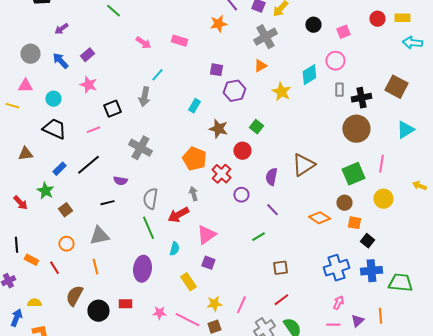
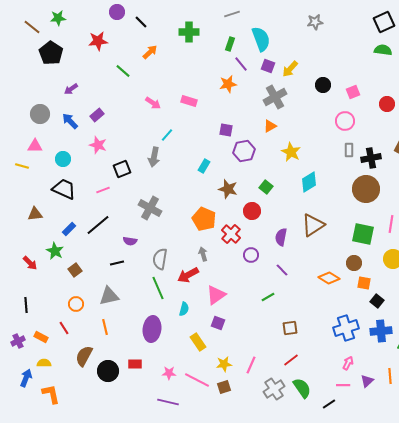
red circle: (377, 19) -> (387, 104), moved
cyan diamond: (309, 75) -> (309, 182), moved
green square: (353, 174) -> (363, 234), turned 35
orange rectangle: (31, 260) -> (41, 337), moved

